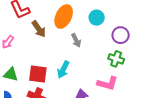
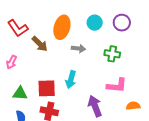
purple circle: (121, 35) -> (122, 23), moved
gray arrow: (76, 40) -> (78, 49), turned -48
green cross: (116, 59) -> (112, 54), moved

